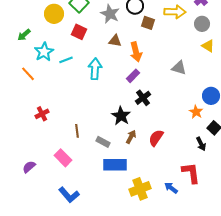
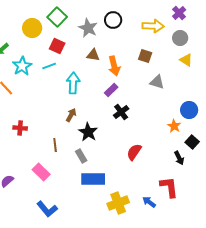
brown square: (148, 23) -> (145, 56), moved
cyan line: (66, 60) -> (49, 66), moved
red cross: (42, 114) -> (20, 128), turned 32
black star: (121, 116) -> (88, 132), moved
brown arrow: (131, 137) -> (71, 115), moved
gray rectangle: (103, 142) -> (81, 156), turned 32

